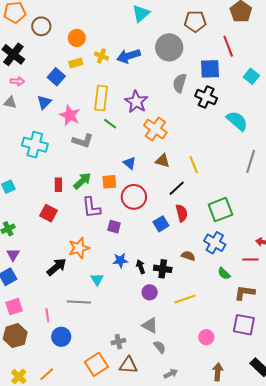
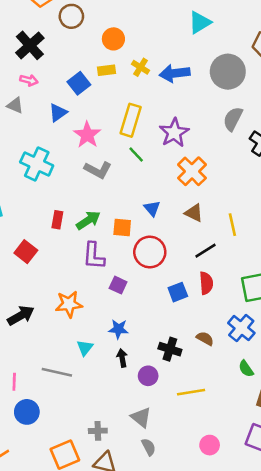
red square: (48, 213) -> (26, 252), moved
black arrow: (57, 267) -> (21, 315), moved
black arrow: (141, 267) -> (122, 358), moved

